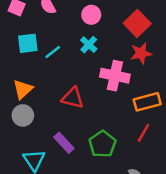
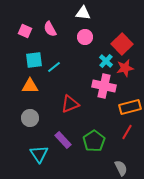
cyan cross: (89, 45) -> (106, 61), moved
orange triangle: (23, 89) -> (30, 86), moved, turned 42
red triangle: (73, 98) -> (70, 104), turned -36

